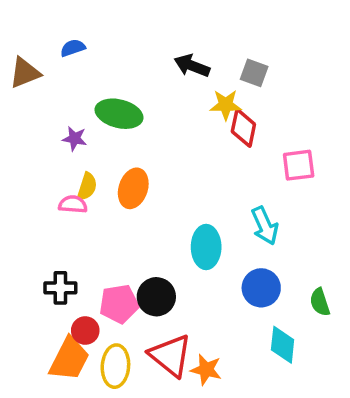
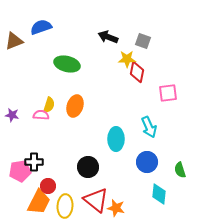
blue semicircle: (73, 48) -> (41, 27), size x1.5
purple star: (75, 139) -> (12, 115), moved
pink pentagon: (119, 304) -> (20, 171), moved

